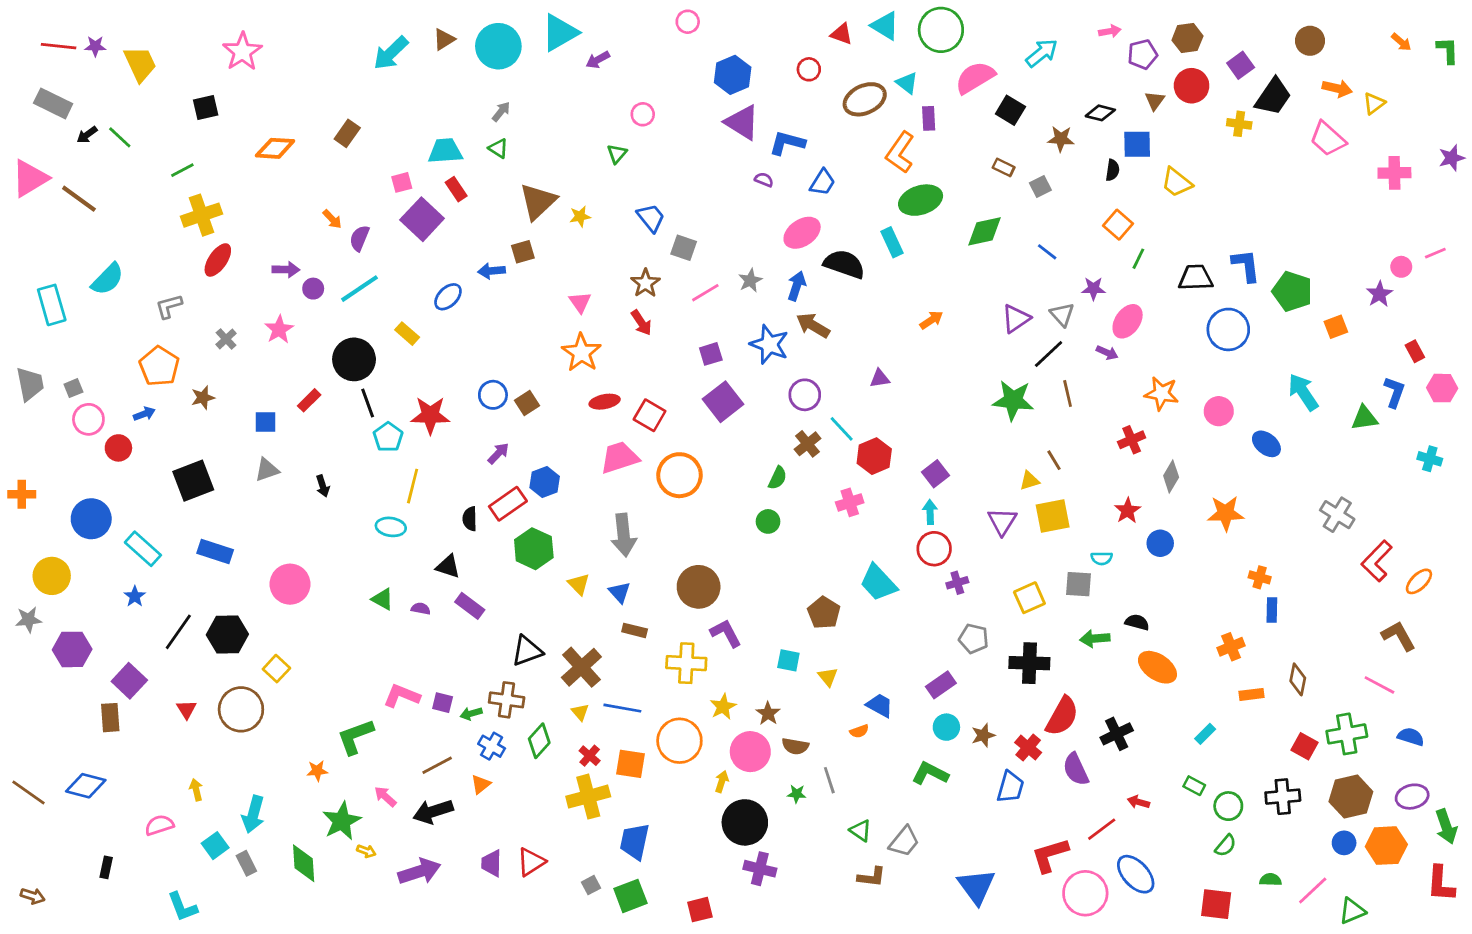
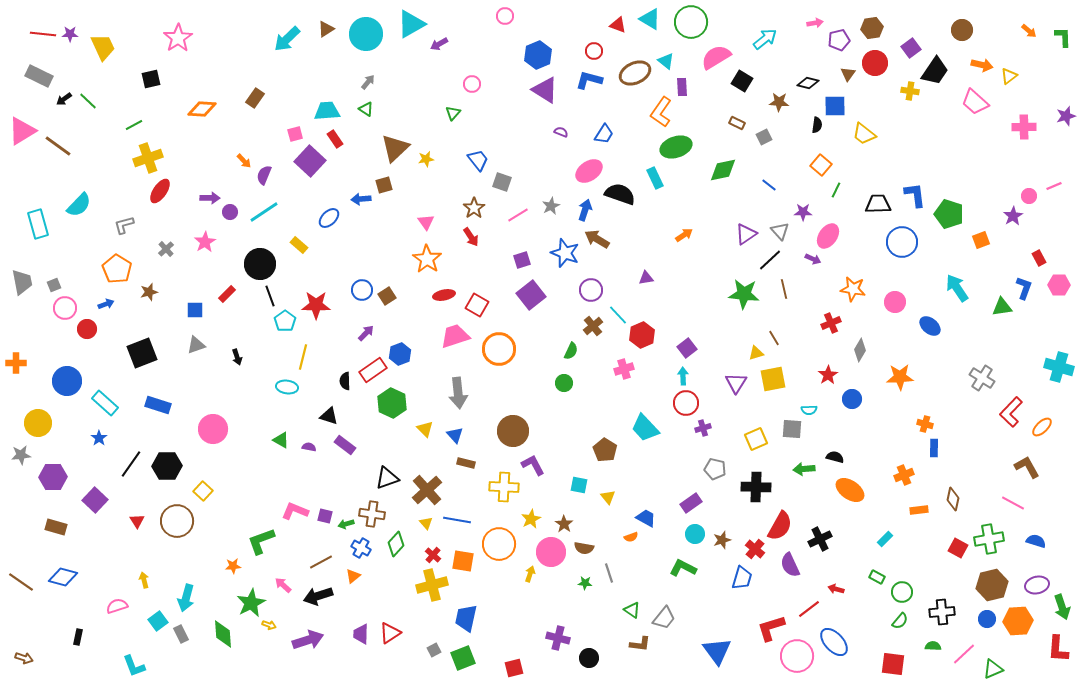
blue L-shape: (787, 143) -> (589, 80), moved
cyan cross: (1430, 459) -> (1059, 367), moved, size x1.6
brown rectangle: (110, 718) -> (56, 527), moved, turned -70
black cross: (1283, 797) -> (942, 612), moved
black circle: (745, 822) -> (589, 658), moved, size x0.6

